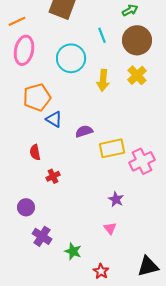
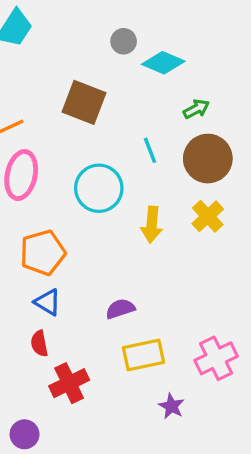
blue triangle: (54, 119) -> (48, 302), moved
yellow rectangle: (112, 148) -> (143, 355), moved
red cross: (53, 176) -> (69, 383), size x1.6
purple star: (116, 199) -> (171, 406), moved

